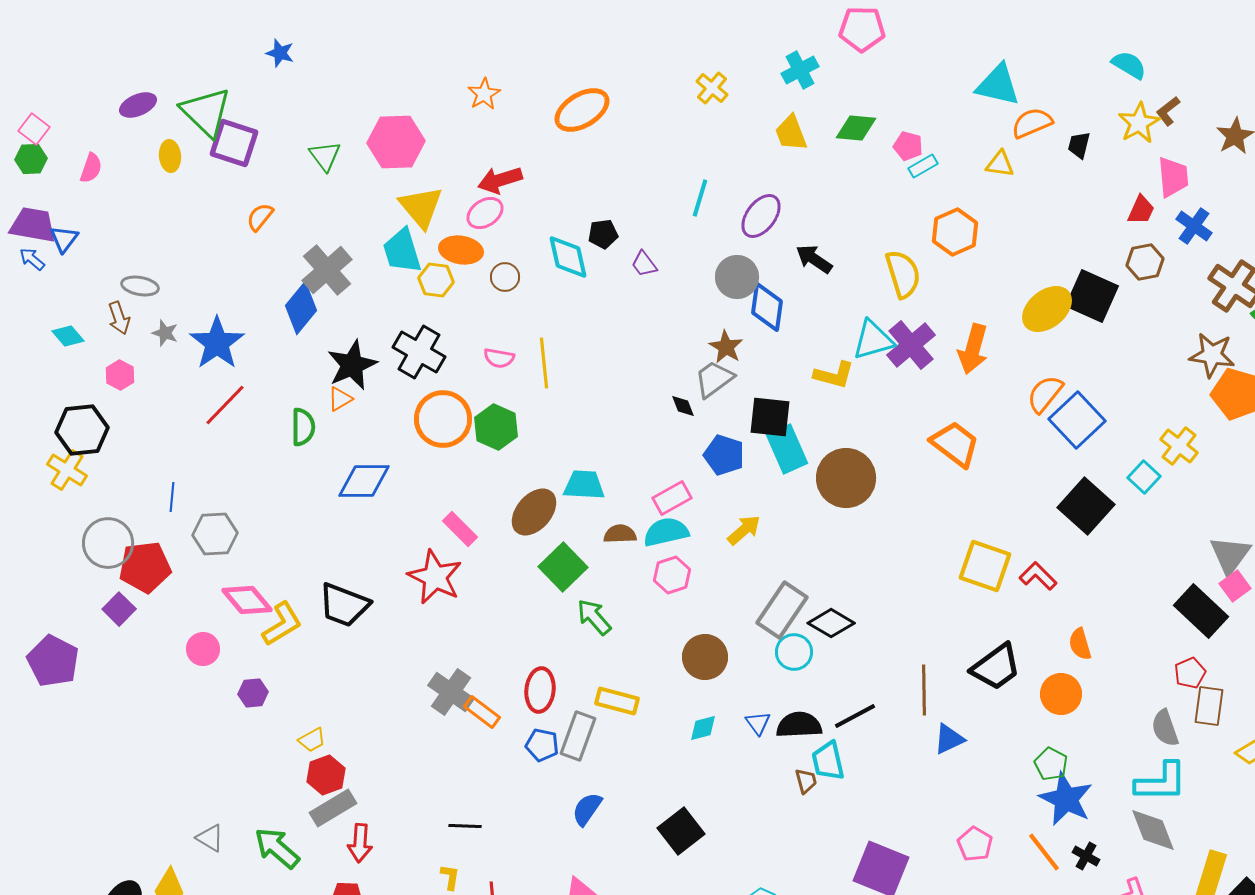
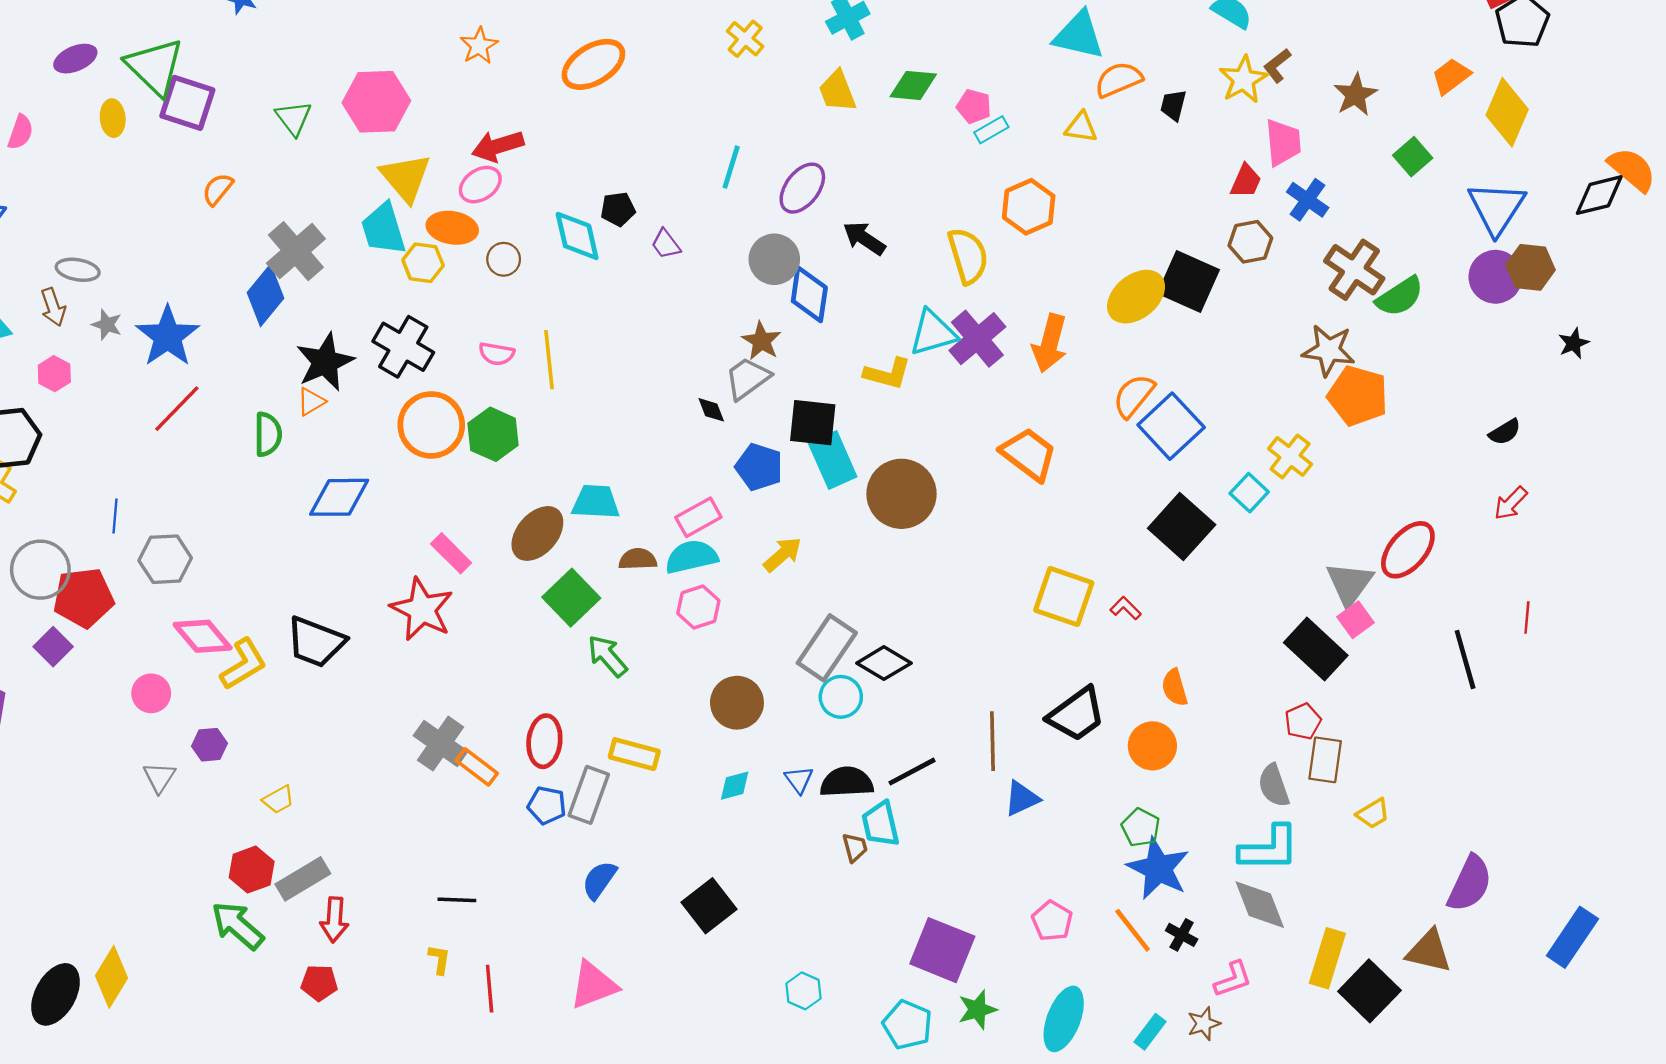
red L-shape: (1038, 576) -> (1126, 608), size x0.7
red hexagon: (326, 775) -> (252, 870), moved
gray triangle: (210, 838) -> (159, 777), moved, turned 32

